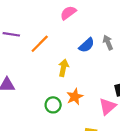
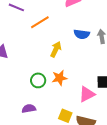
blue semicircle: (87, 45) -> (82, 34), turned 35

